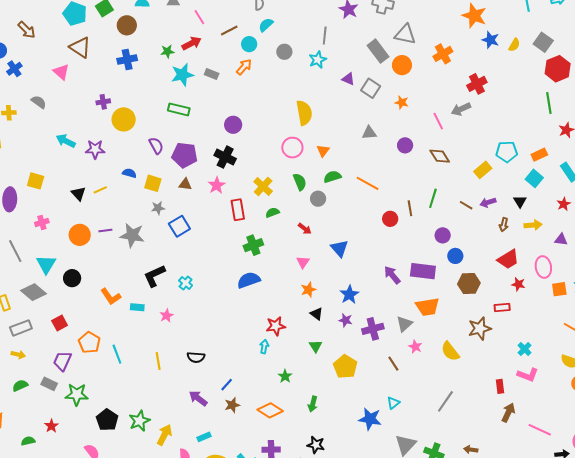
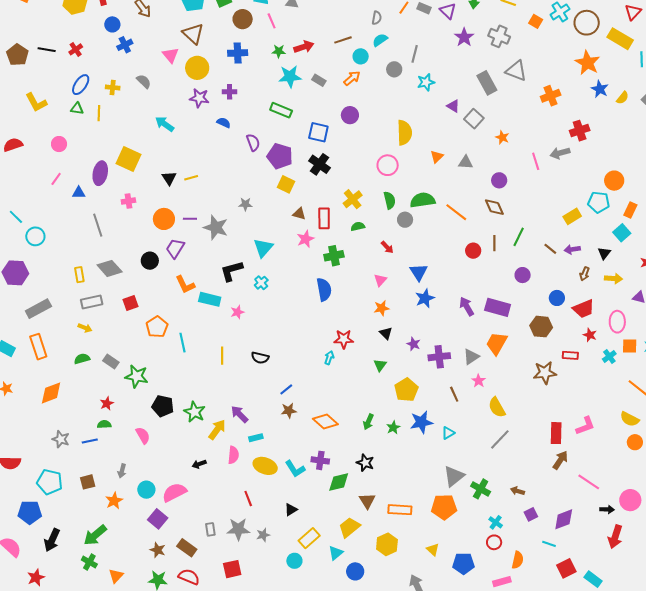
pink line: (199, 17) -> (272, 21), moved
gray line: (325, 36) -> (415, 54), moved
orange circle: (402, 65) -> (614, 181), moved
purple cross: (103, 102) -> (230, 92), moved
yellow circle: (124, 119) -> (197, 68), moved
purple circle: (233, 125) -> (350, 115), moved
purple star: (95, 149) -> (199, 98), moved
orange triangle: (323, 151) -> (437, 157), moved
orange rectangle: (539, 155) -> (630, 210), turned -49
brown diamond: (440, 156) -> (494, 207), moved
blue semicircle: (129, 173) -> (224, 123), moved
green semicircle: (332, 177) -> (423, 200), size x1.4
yellow square: (36, 181) -> (129, 159), size x1.4
yellow square: (153, 183) -> (286, 184), moved
brown triangle: (185, 184) -> (299, 214), moved
pink star: (217, 185) -> (305, 239), moved
blue square: (179, 226) -> (318, 132), moved, turned 35
blue circle: (455, 256) -> (557, 298), moved
cyan triangle: (46, 264) -> (263, 248), moved
blue semicircle: (249, 280) -> (324, 289), turned 90
blue star: (349, 295) -> (425, 298), moved
cyan rectangle: (137, 307) -> (210, 299), size x1.5
orange trapezoid: (427, 307) -> (497, 343), turned 120
cyan cross: (525, 349) -> (609, 356), moved
yellow semicircle: (450, 351) -> (497, 407), moved
purple trapezoid: (62, 361) -> (175, 248), moved
pink L-shape: (528, 375) -> (585, 426), turned -50
green star: (285, 376) -> (393, 427), moved
red rectangle: (500, 386) -> (556, 433), size x1.5
purple arrow: (198, 398) -> (240, 414), moved
blue star: (370, 419) -> (421, 422), moved, turned -30
black pentagon: (107, 420) -> (163, 406), turned -30
green star: (139, 421) -> (195, 412), turned -30
green semicircle: (28, 441) -> (104, 424), moved

